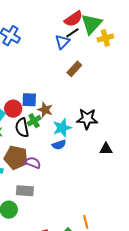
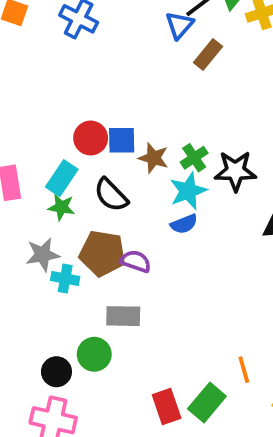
brown rectangle: (74, 69) -> (208, 55), moved
red circle: (13, 109) -> (91, 138), moved
green cross: (34, 121) -> (194, 158), moved
black semicircle: (22, 128) -> (111, 195), turned -30

